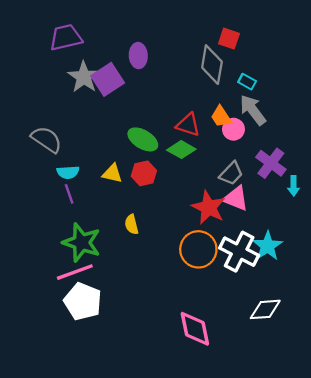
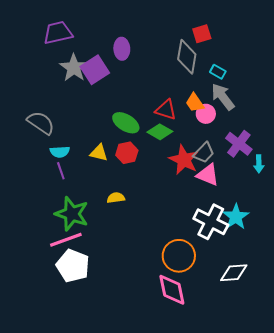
red square: (229, 39) -> (202, 34), turned -36
red star: (209, 207) -> (184, 160), moved
yellow semicircle: (131, 224) -> (116, 198), turned 96
orange circle: (198, 249) -> (179, 256), moved

